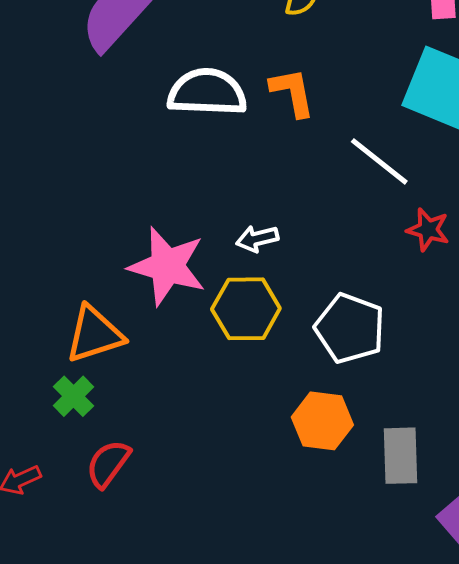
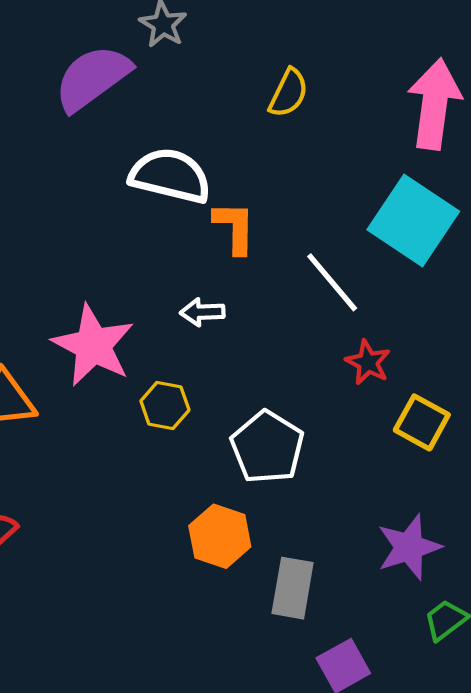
orange L-shape: (292, 92) -> (235, 228), moved
white arrow: (257, 239) -> (202, 312), moved
yellow hexagon: (246, 309) -> (165, 406), size x0.7

